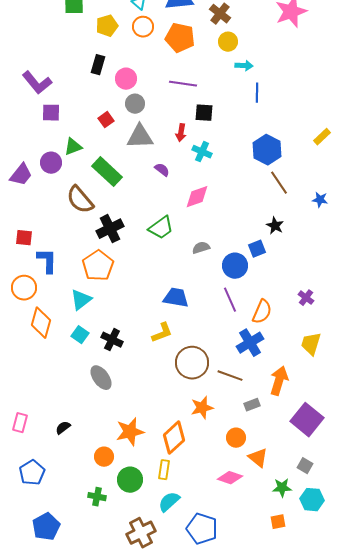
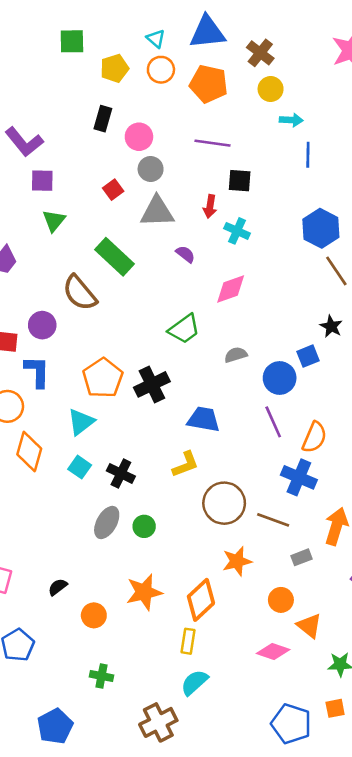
green triangle: (73, 147) -> (54, 221), moved, turned -30
purple circle: (51, 163) -> (42, 325), moved
black cross: (110, 229) -> (152, 384), moved
blue cross: (250, 343) -> (299, 477), turned -36
gray ellipse: (101, 378) -> (107, 522), turned 65
orange circle: (104, 457) -> (94, 615), moved
green circle: (130, 480) -> (144, 526), moved, size x0.7
blue pentagon: (46, 527) -> (55, 726), moved
blue pentagon: (202, 529) -> (291, 724), moved

